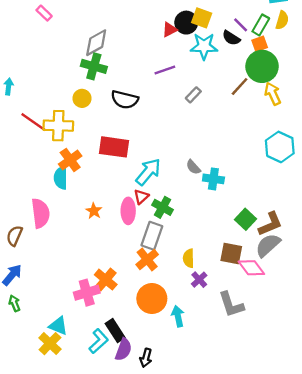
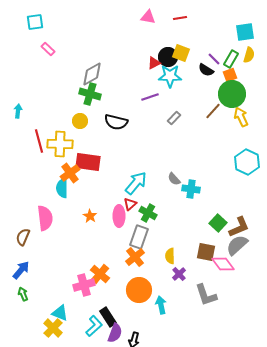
cyan star: (204, 46) -> (170, 76), moved
red line: (33, 122) -> (39, 141), turned 40
red rectangle: (114, 147) -> (88, 162), moved

